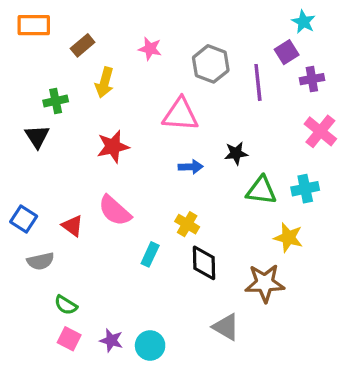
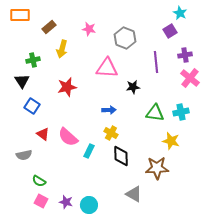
purple cross: (312, 79) -> (185, 55), moved
purple line: (258, 82) -> (156, 62), moved
black star: (236, 153) -> (133, 87), moved
blue arrow: (191, 167) -> (109, 110), moved
pink semicircle: (115, 211) -> (68, 137), moved
blue square: (24, 219) -> (32, 106), moved

